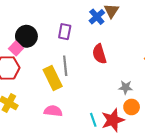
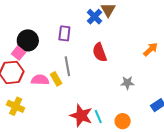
yellow rectangle: (53, 78) -> (56, 79), size x0.6
orange circle: (132, 107) -> (123, 121), moved
pink semicircle: (53, 111) -> (40, 80), moved
red star: (113, 120) -> (81, 116), moved, turned -30

